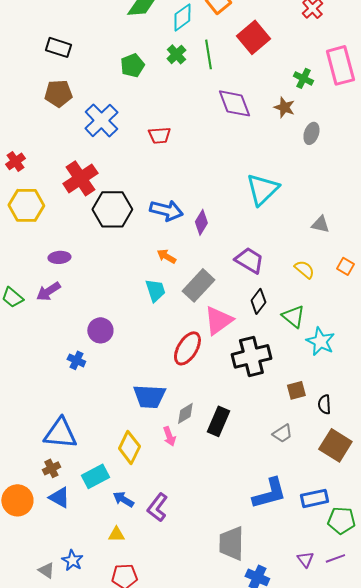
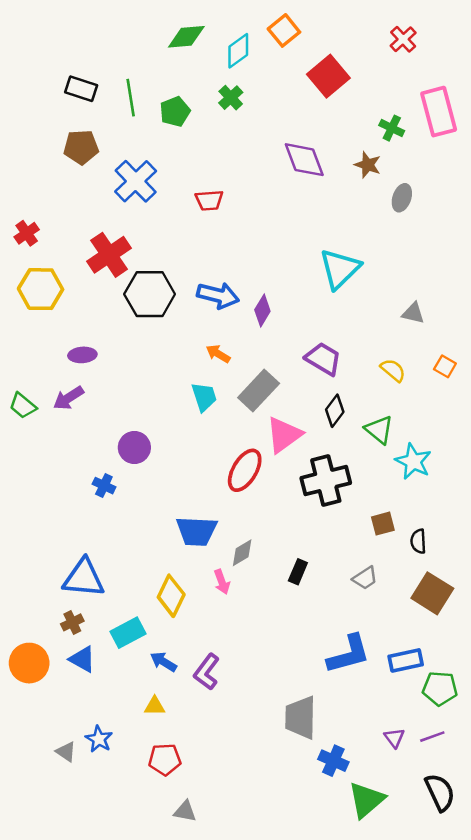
green line: (208, 54) -> (131, 98), moved
black rectangle: (218, 421) -> (298, 572), moved, size x0.7

